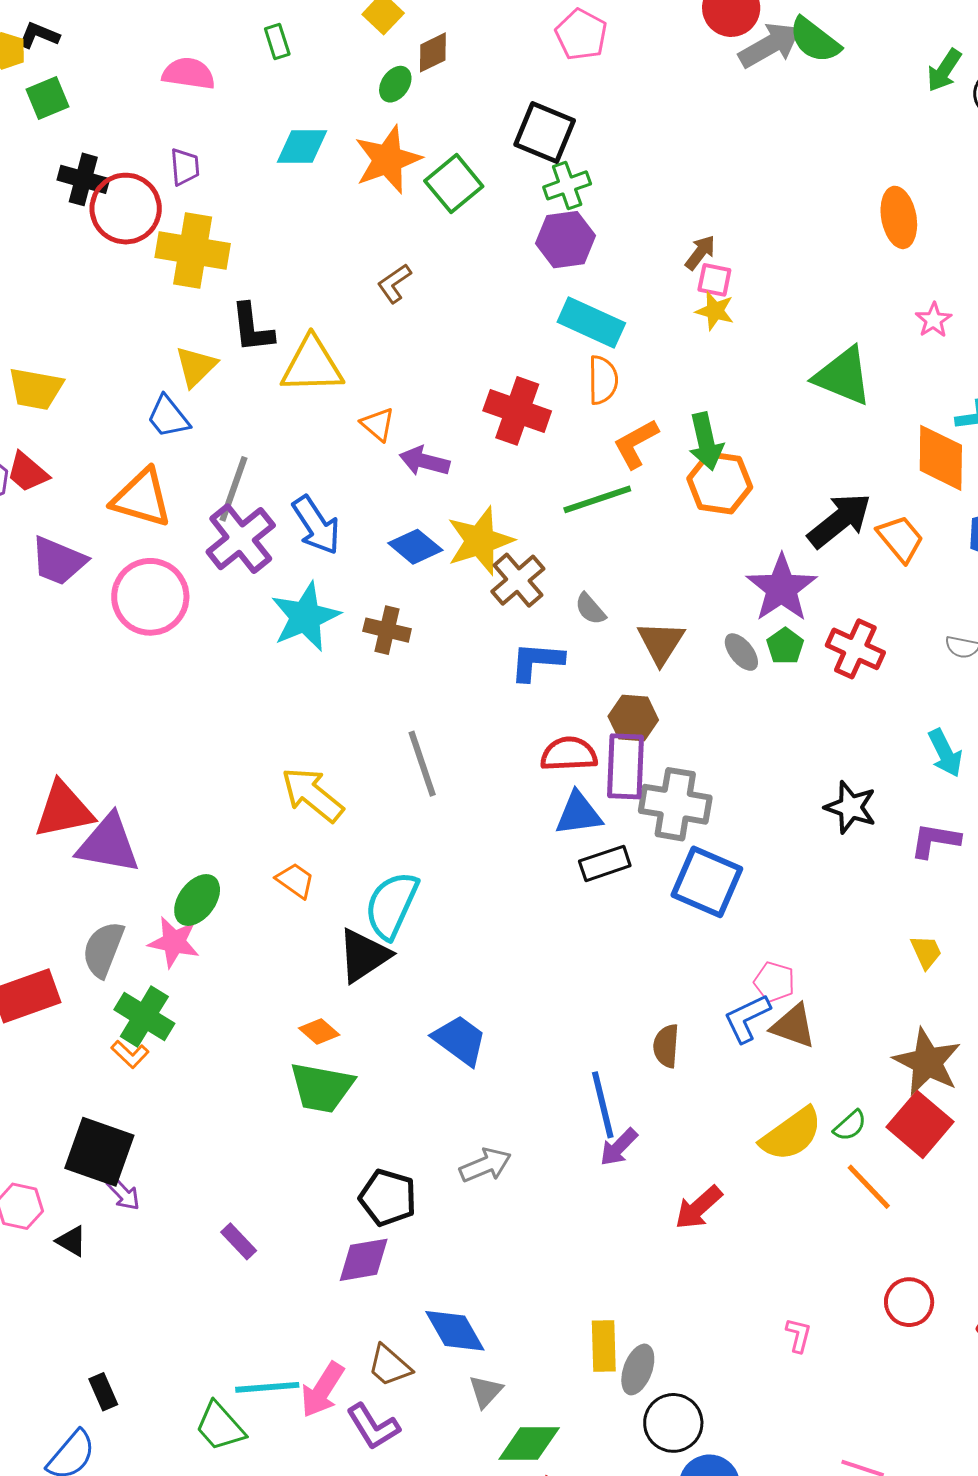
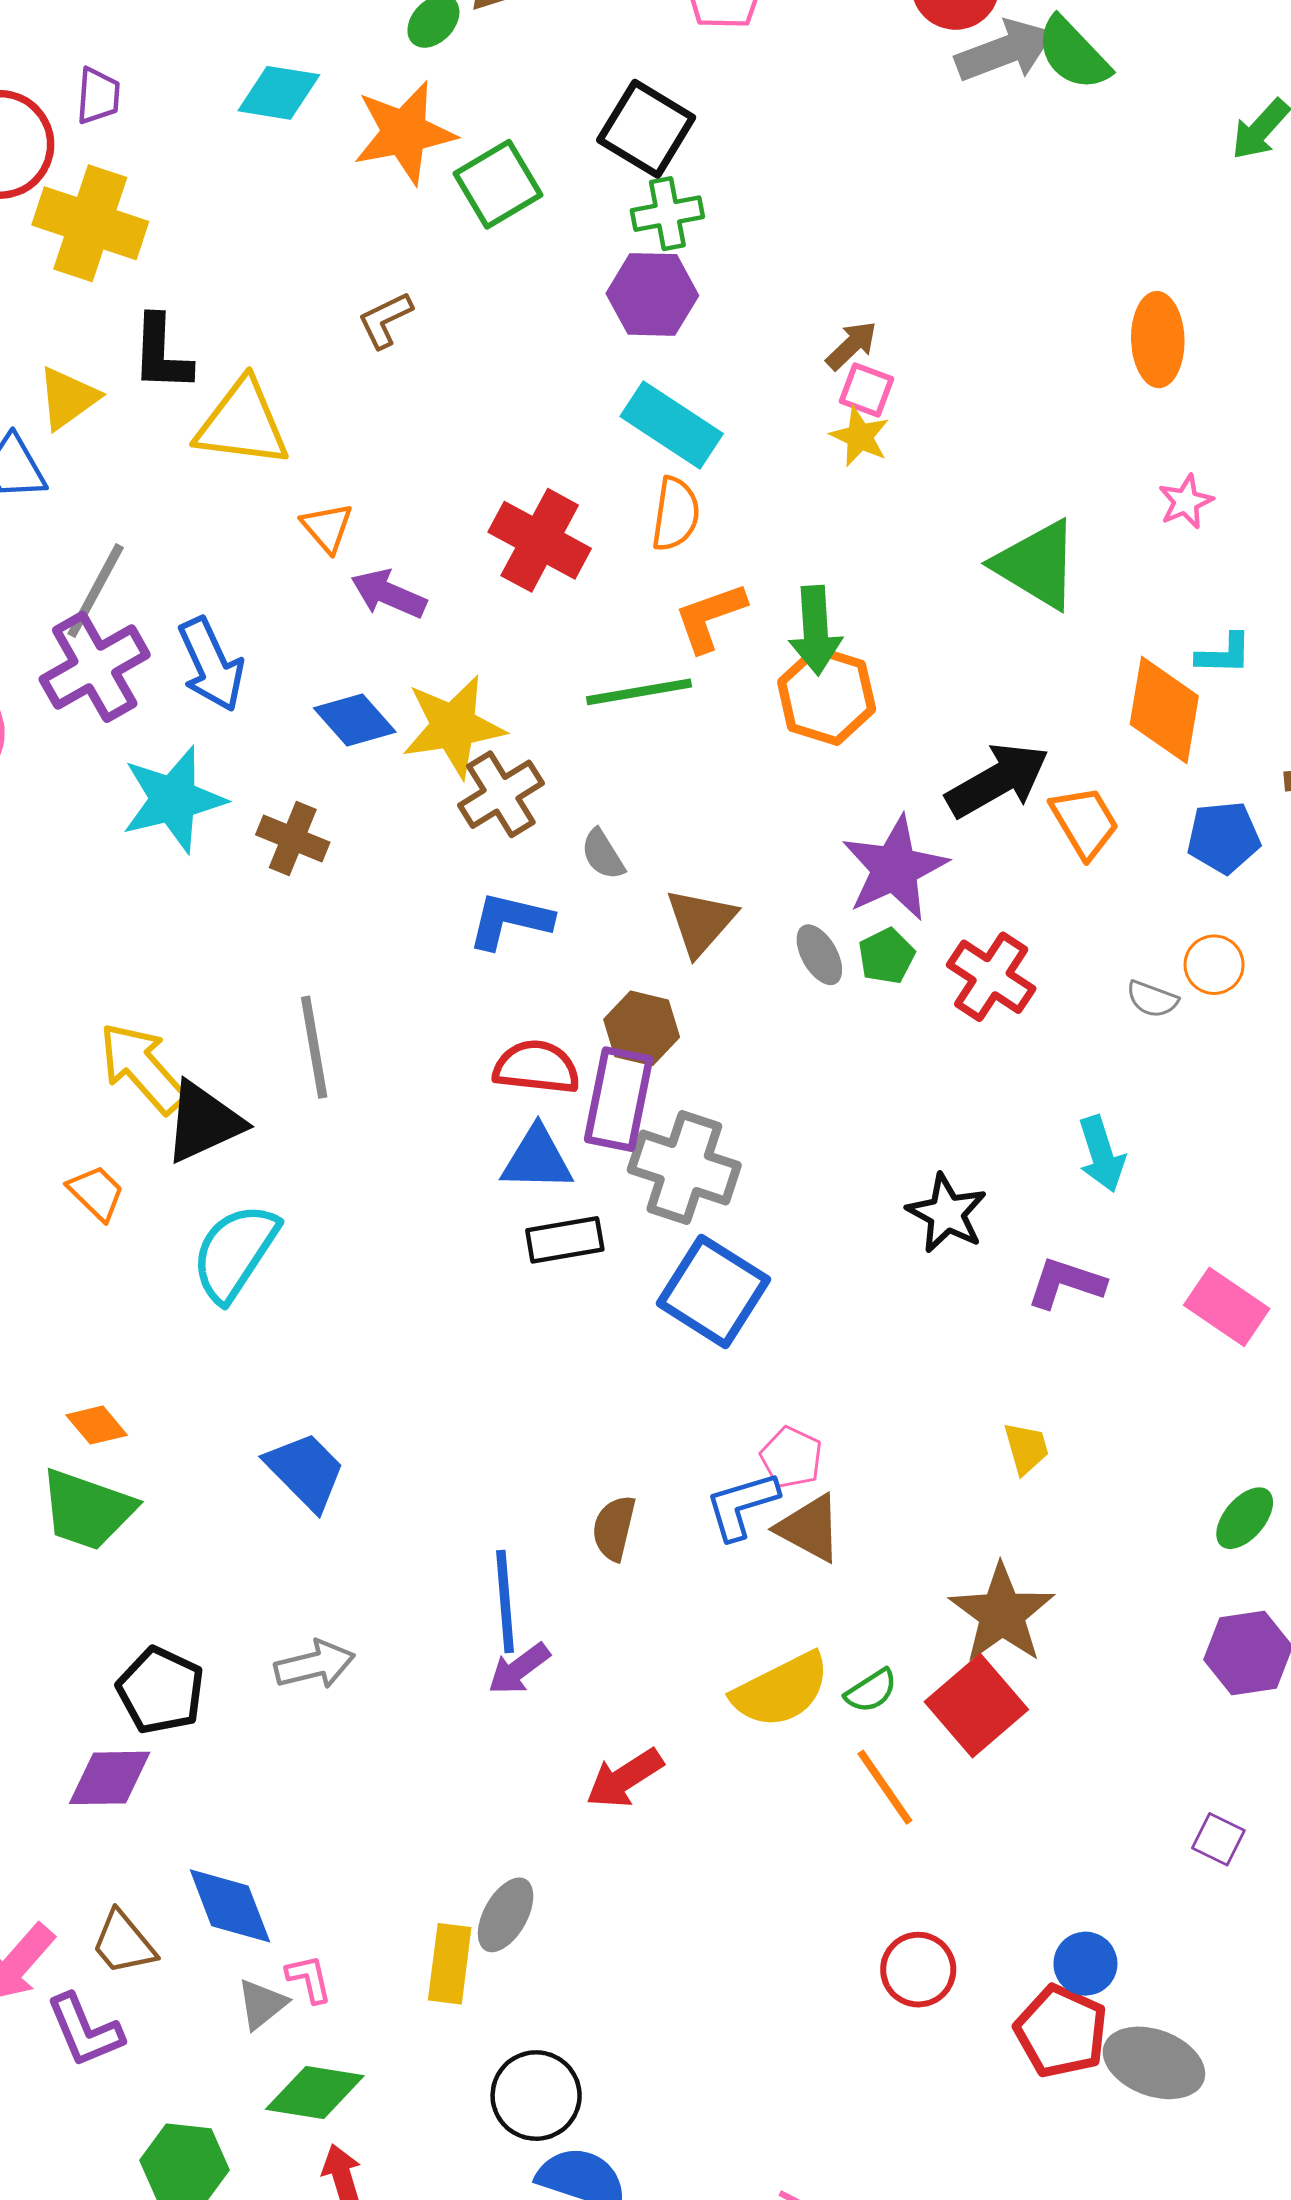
black triangle: (364, 955) -> (203, 1122), moved
pink L-shape: (798, 1335) -> (309, 1979), moved, turned -36
gray ellipse: (638, 1369) -> (506, 1915), moved

